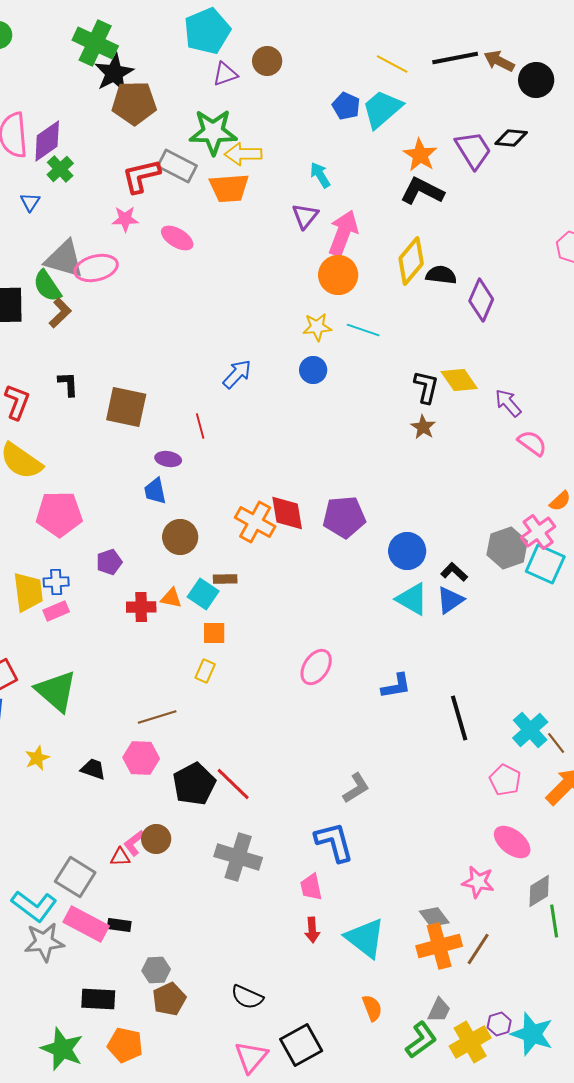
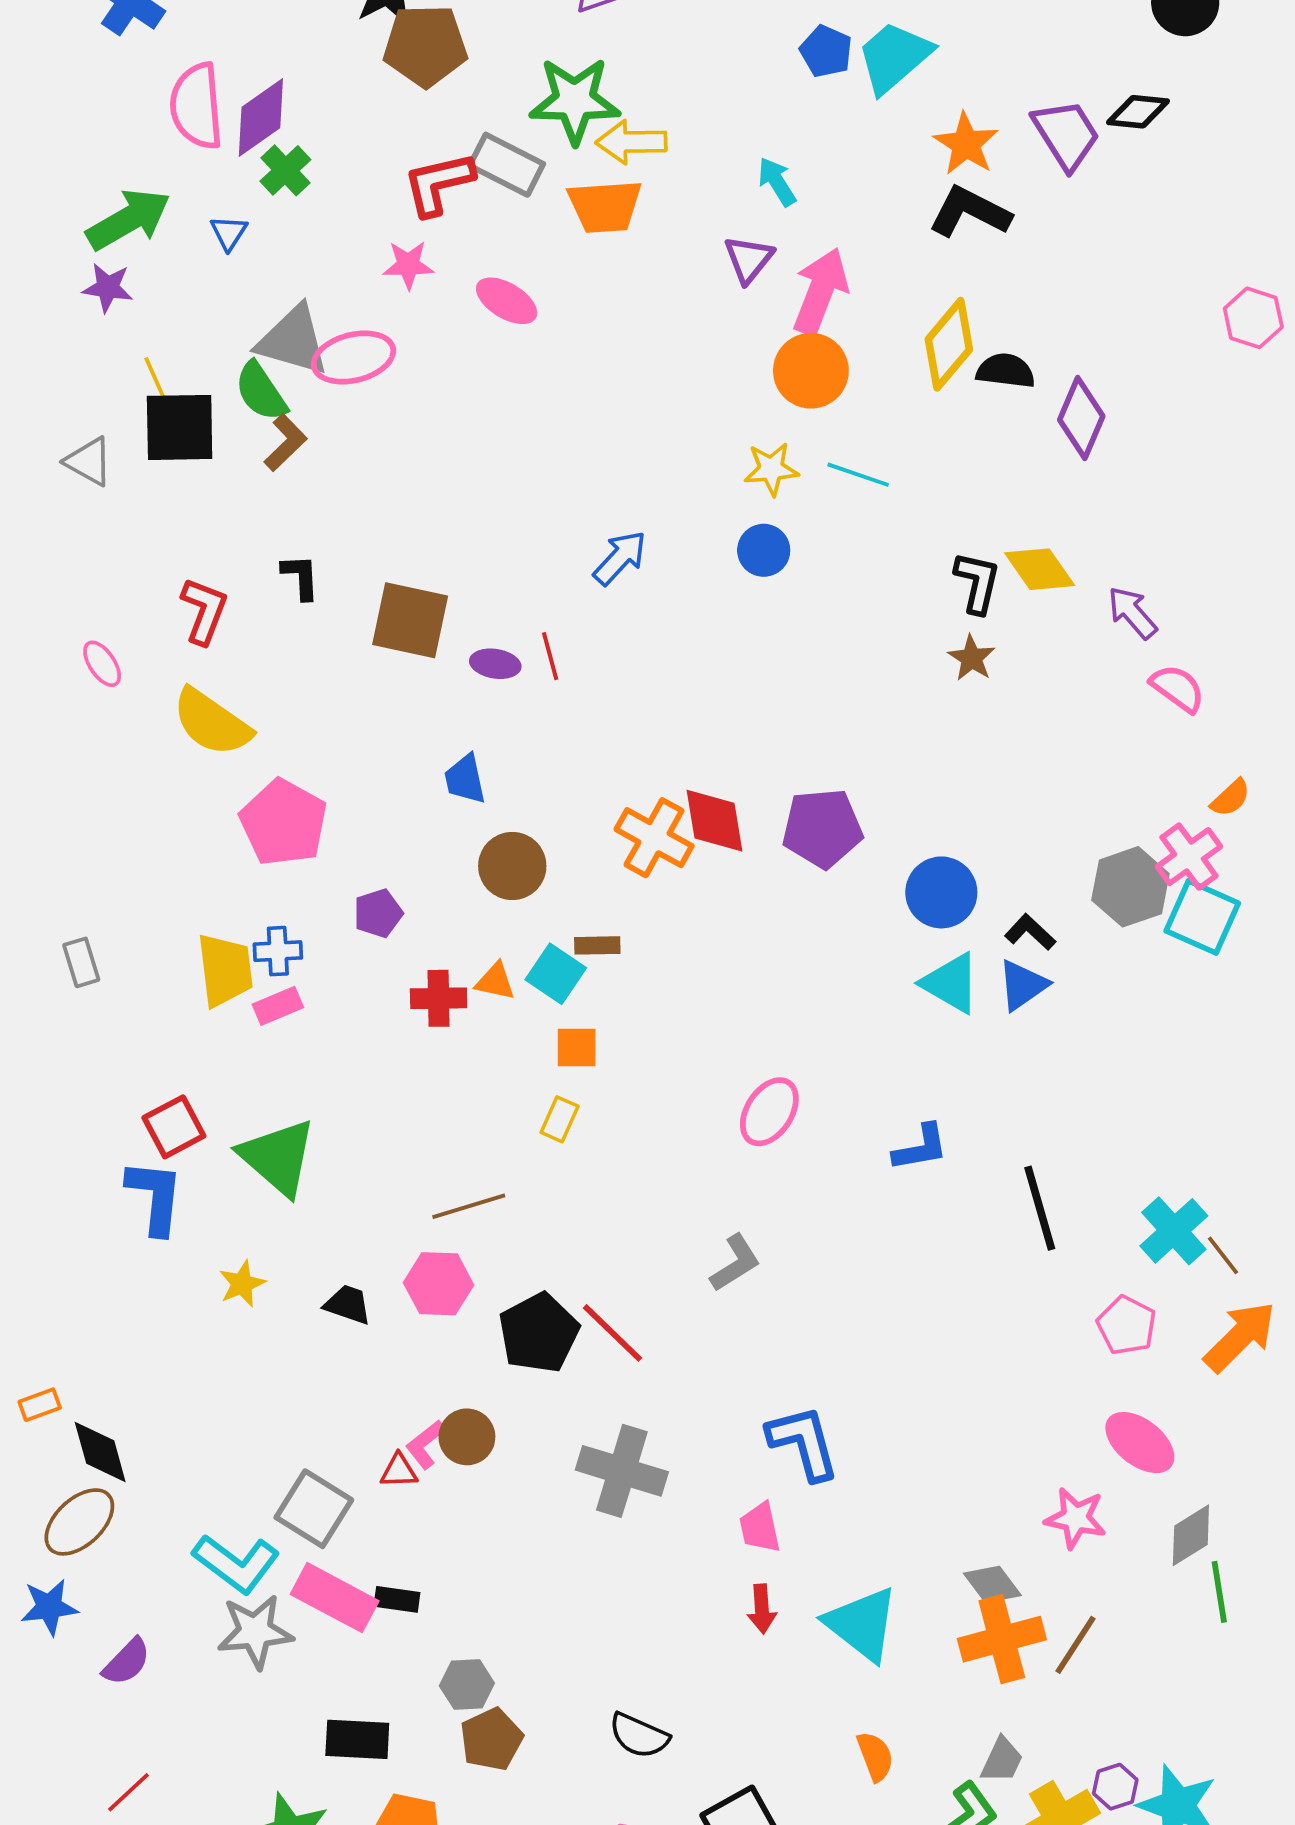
purple ellipse: (168, 459) -> (495, 664), moved
pink pentagon: (59, 514) -> (284, 823), turned 30
gray L-shape: (356, 788) -> (735, 1263), moved

